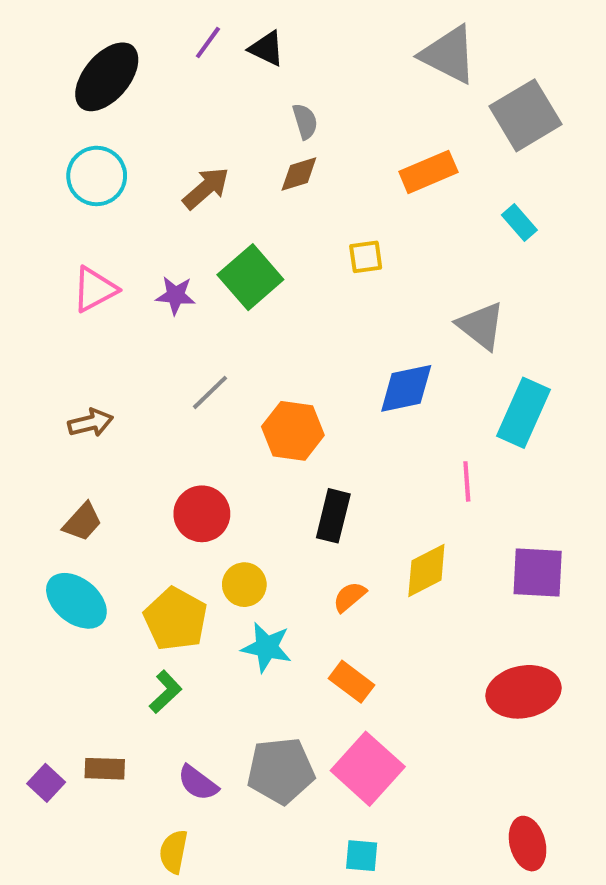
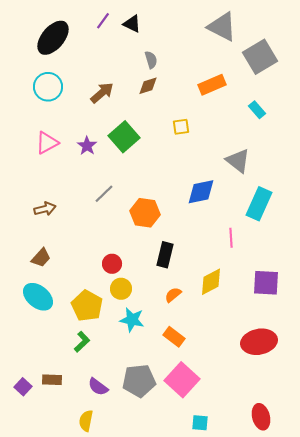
purple star: (176, 295) -> (87, 146), turned 30
red circle: (202, 514) -> (112, 264), moved, size x0.7
cyan square: (362, 856) -> (200, 423), moved

